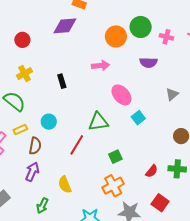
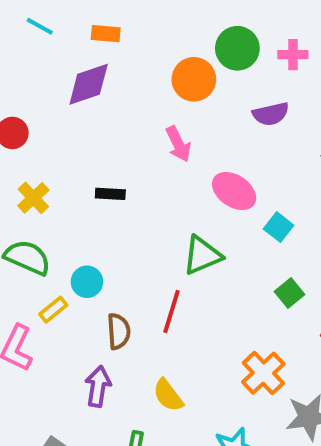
pink arrow: (101, 66) -> (178, 144), turned 84
black rectangle: (62, 81) -> (110, 194), turned -56
cyan circle: (49, 122) -> (87, 282), moved
brown semicircle: (35, 146) -> (119, 331), moved
green square: (115, 157) -> (290, 293), moved

